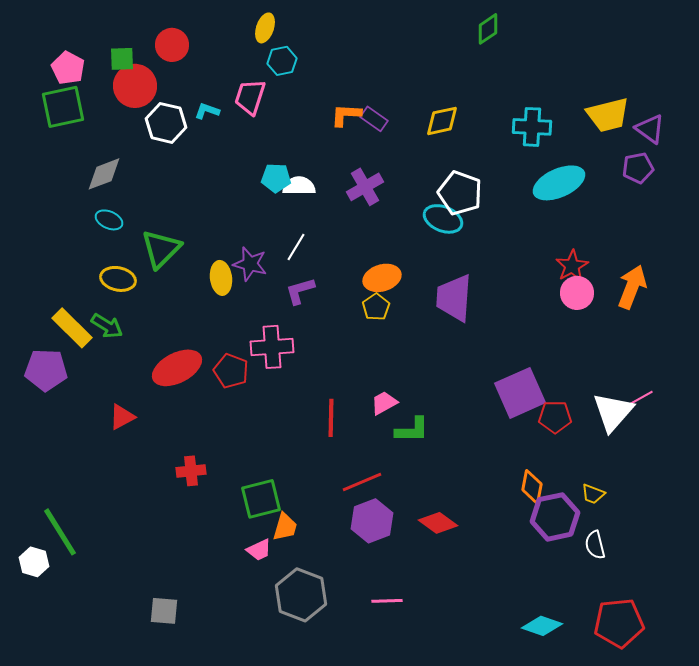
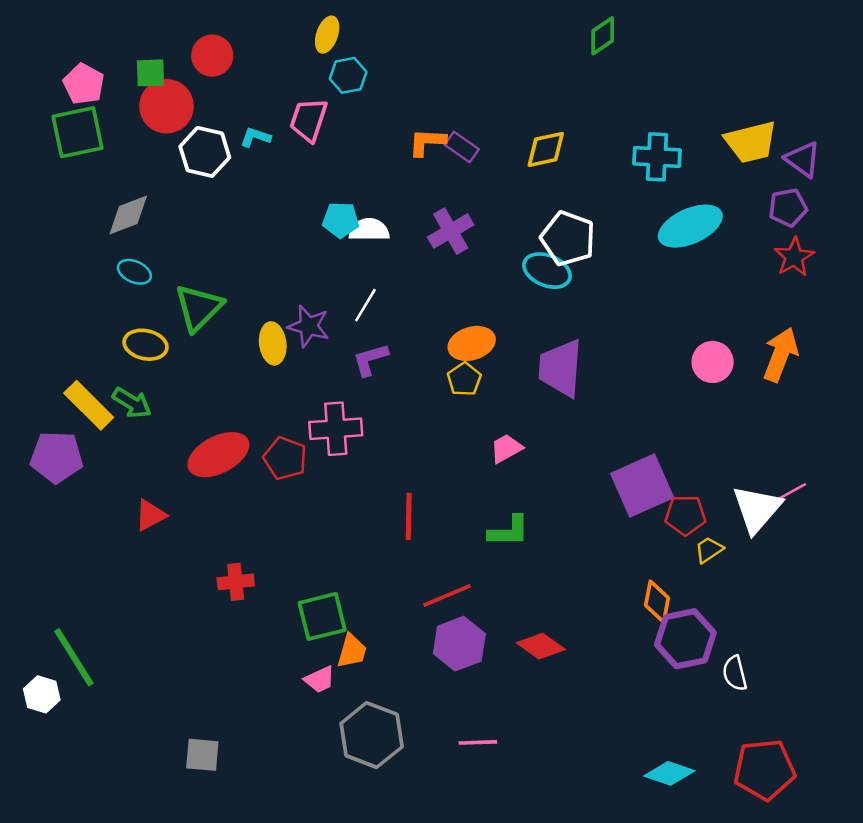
red star: (572, 266) -> (794, 257), moved
pink trapezoid: (384, 403) -> (506, 448), moved
yellow trapezoid: (593, 494) -> (709, 550), moved, turned 125

